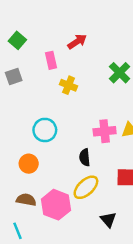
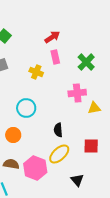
pink rectangle: (51, 60) -> (55, 57), moved
yellow cross: (68, 85) -> (36, 72), moved
pink cross: (105, 131) -> (77, 93), moved

